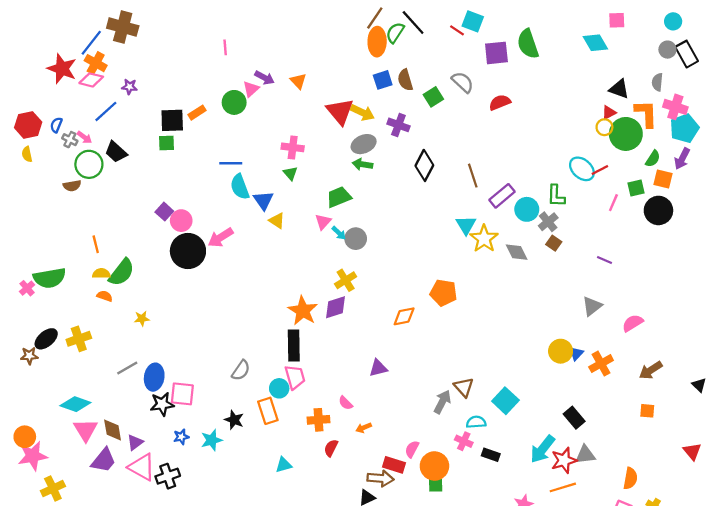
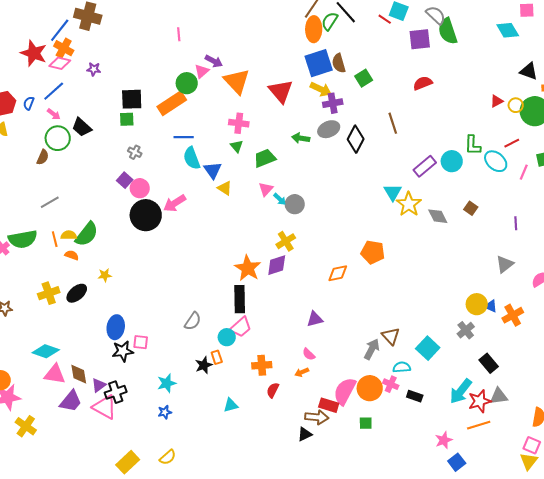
blue square: (383, 80) -> (319, 63), size x1.6
orange triangle: (298, 81) -> (237, 81), moved, size x1.8
gray semicircle: (463, 82) -> (436, 15), moved
blue line: (106, 111) -> (54, 91), moved
orange rectangle: (197, 113) -> (172, 103), moved, size x1.8
yellow arrow: (362, 113) -> (321, 89), moved
red triangle: (609, 113) -> (497, 101), moved
purple cross: (398, 125) -> (333, 103), turned -30
gray cross: (70, 140) -> (135, 152), moved
gray ellipse: (364, 144) -> (329, 129), moved
cyan ellipse: (582, 169) -> (496, 161), moved
brown line: (473, 176) -> (393, 123), moved
brown semicircle: (72, 186) -> (43, 157), turned -56
green L-shape: (556, 196) -> (473, 145), moved
green trapezoid: (339, 197) -> (265, 158), moved
cyan circle: (527, 209) -> (452, 161), moved
gray cross: (548, 222) -> (466, 330), moved
orange line: (96, 244) -> (55, 239), moved
purple line: (604, 260) -> (516, 223), turned 64
black ellipse: (46, 339) -> (77, 293), moved
blue triangle: (576, 353) -> (491, 306), turned -48
gray line: (127, 368) -> (50, 202), moved
pink trapezoid: (295, 377) -> (241, 327), turned 65
pink square: (182, 394) -> (141, 342), size x0.7
pink semicircle: (346, 403) -> (309, 354), moved
orange rectangle: (268, 411) -> (217, 357), size x0.6
black star: (234, 420) -> (204, 365), moved, turned 30
pink triangle: (86, 430) -> (55, 374), turned -50
blue star: (181, 437) -> (165, 412), moved
pink semicircle: (412, 449) -> (345, 391), size x1.8
orange circle: (434, 466) -> (370, 388), moved
black cross: (168, 476) -> (116, 392), moved
yellow cross: (53, 489) -> (26, 426), turned -30

